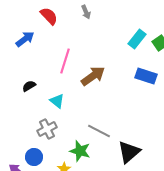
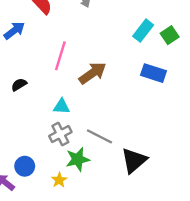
cyan triangle: (57, 101) -> (62, 106), moved, turned -35
gray cross: (47, 129) -> (60, 134), moved
green star: (80, 151) -> (78, 159), turned -30

